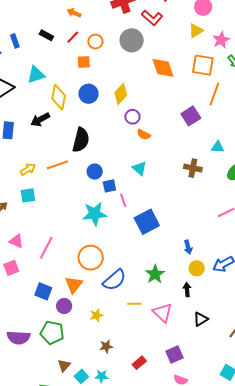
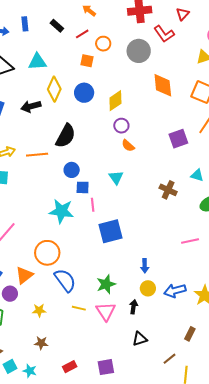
blue semicircle: (114, 280) -> (65, 280), turned -100
pink triangle: (163, 313) -> (106, 311), moved

